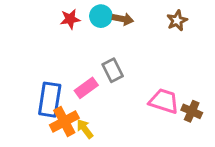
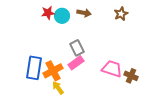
cyan circle: (101, 16) -> (62, 16), moved
pink rectangle: (86, 88) -> (76, 63), moved
orange cross: (64, 122) -> (53, 71), moved

